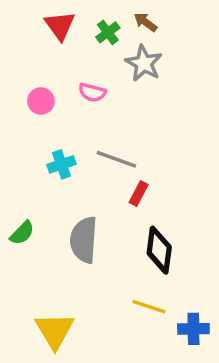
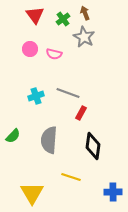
brown arrow: (145, 22) -> (85, 13), turned 32
pink circle: (41, 101) -> (30, 49), moved
yellow line: (149, 307) -> (71, 177), moved

